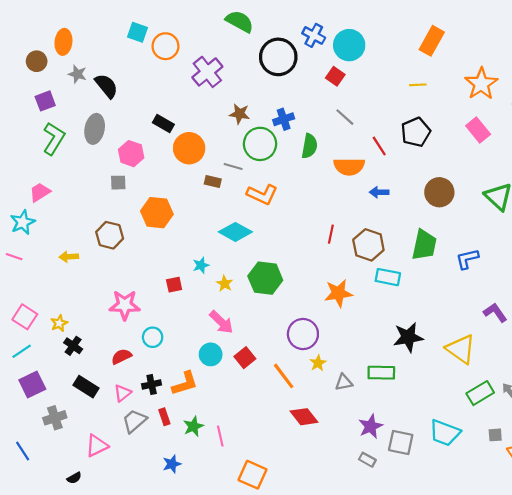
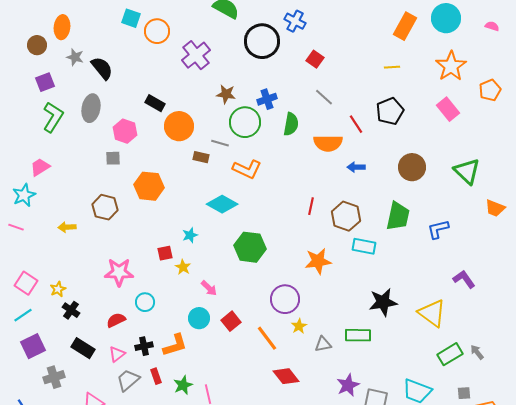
cyan circle: (349, 45) -> (446, 18), moved
yellow star: (225, 284) -> (183, 267), moved
pink arrow: (221, 322) -> (209, 288), size x0.7

